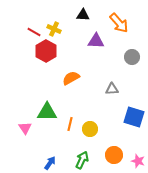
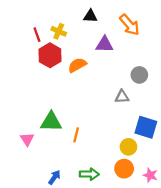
red line: (34, 32) -> (37, 35), turned 40
gray circle: (132, 57) -> (139, 75), moved
orange semicircle: (71, 78) -> (77, 65), moved
yellow circle: (90, 129) -> (128, 147), moved
green arrow: (82, 160) -> (89, 174), turned 66

